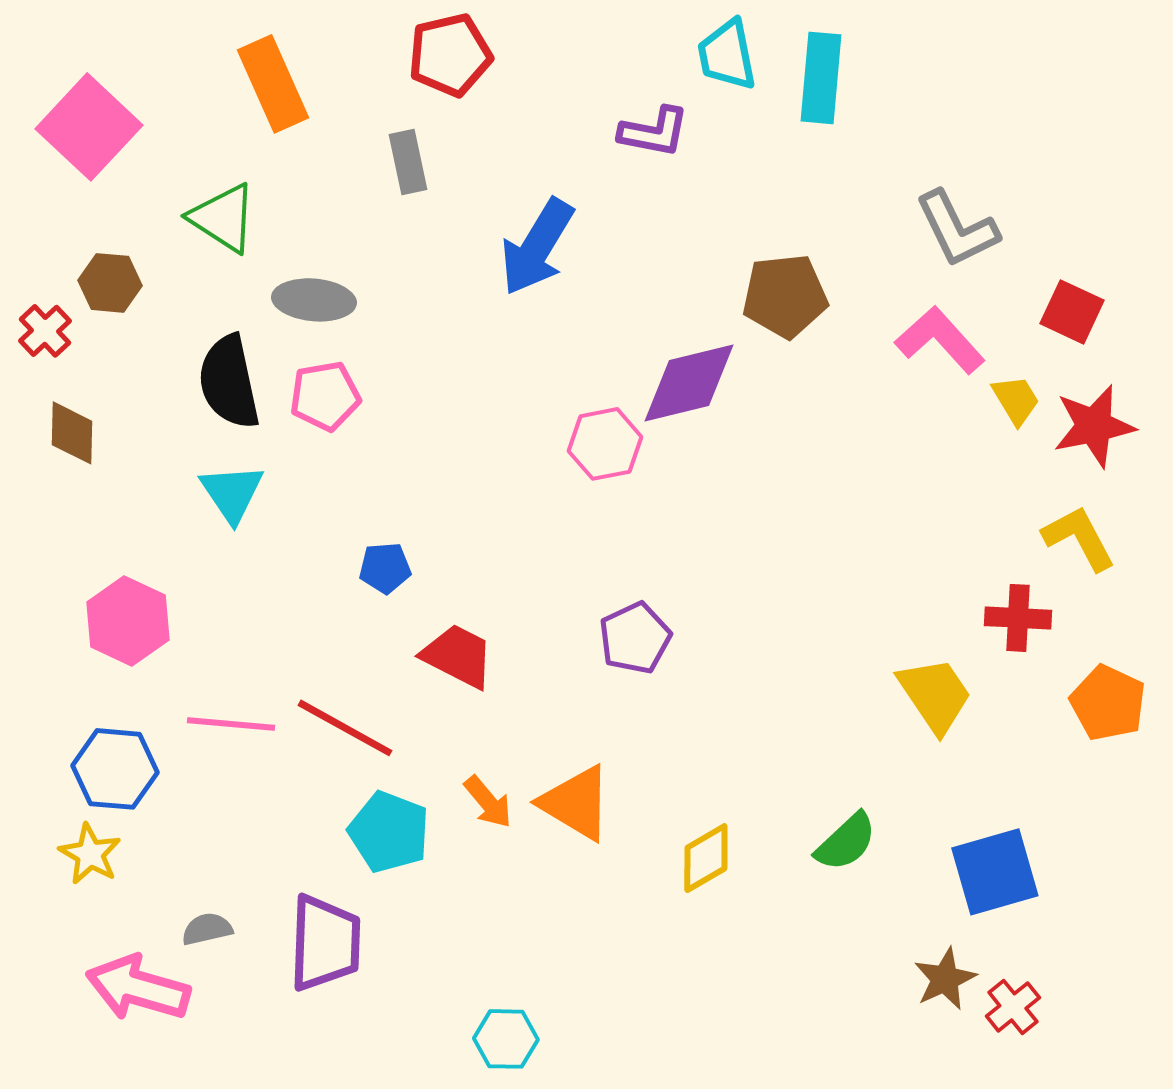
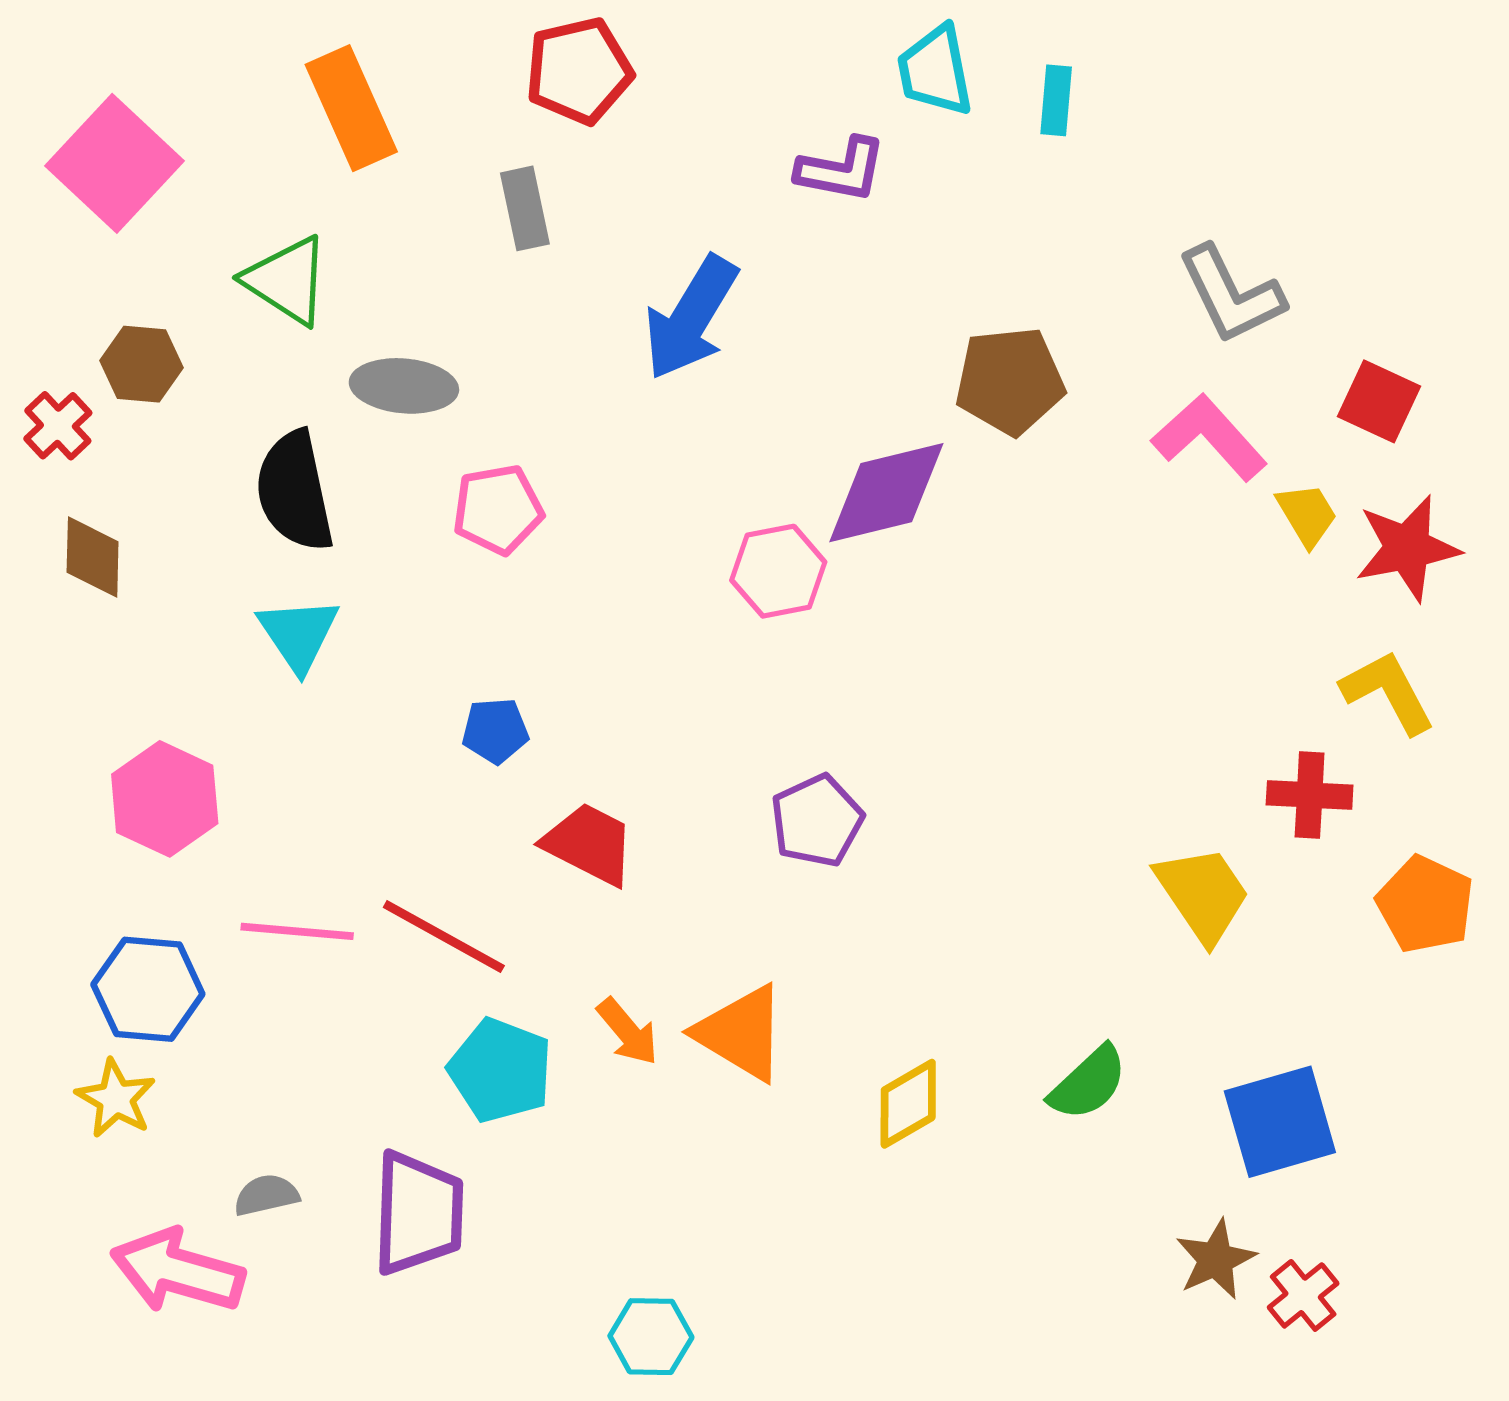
cyan rectangle: (821, 78) -> (1056, 100), size x0.6
pink pentagon: (325, 396) -> (498, 509), moved

